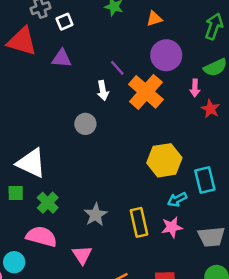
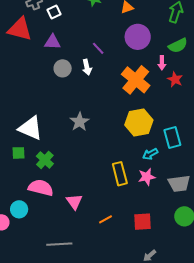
orange cross: (146, 92) -> (136, 80), moved
gray circle: (85, 124) -> (63, 68), moved
gray star: (96, 215) -> (80, 122), moved

